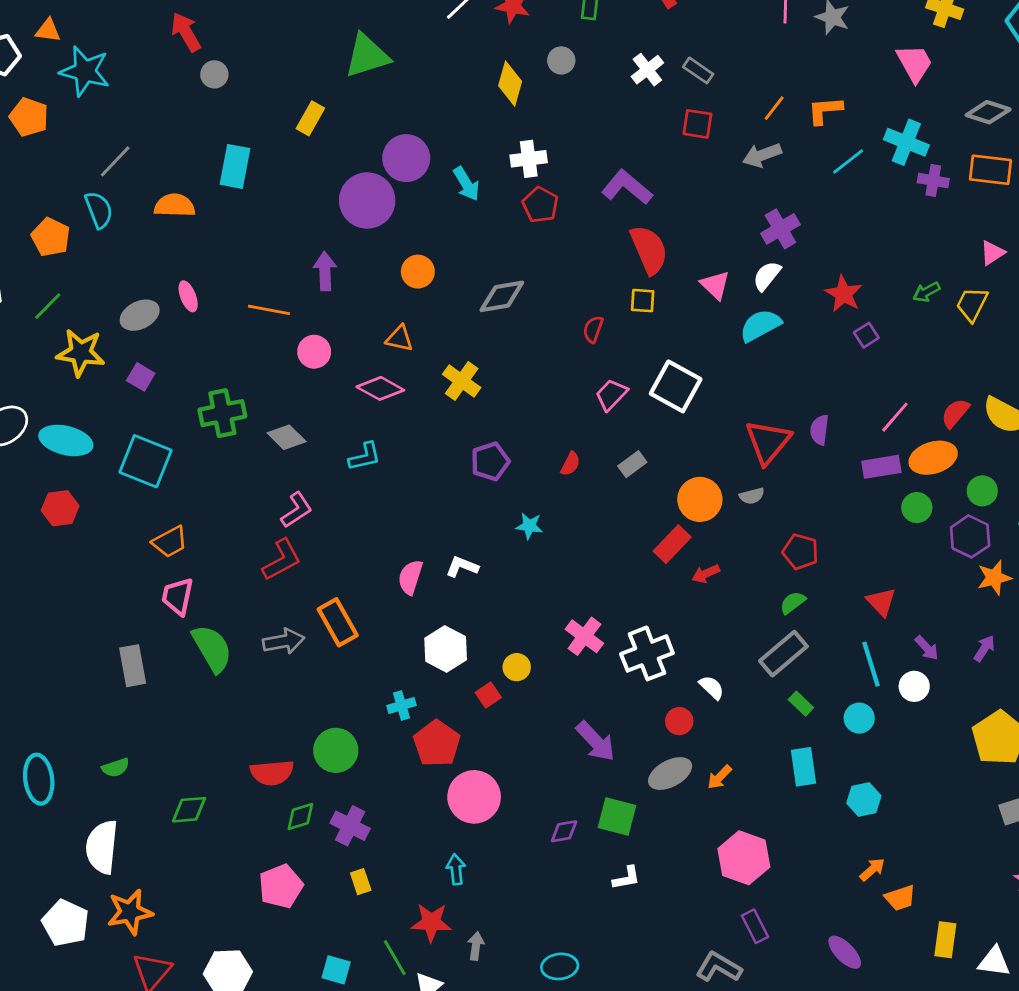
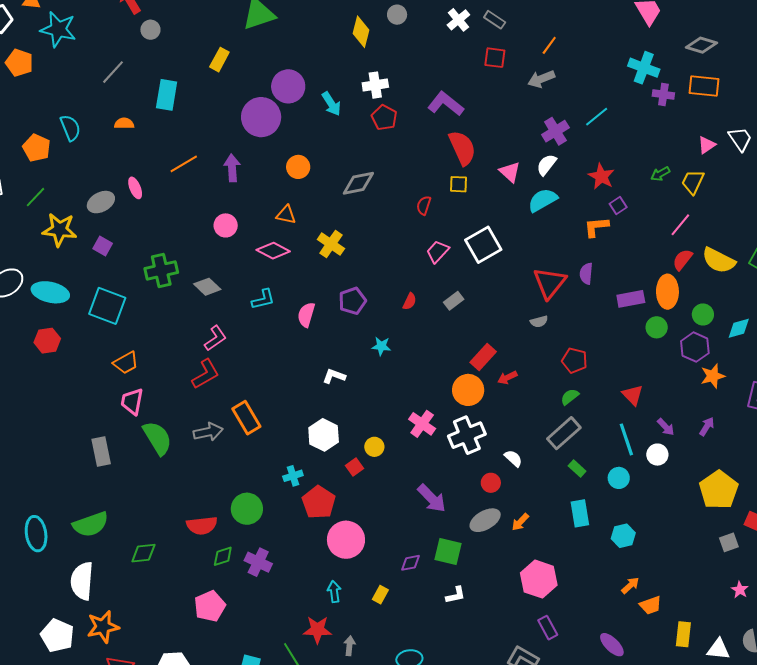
orange L-shape: (825, 110) -> (596, 227), moved
gray line: (115, 161) -> (113, 72), moved
cyan line: (848, 161) -> (597, 117), moved
orange semicircle: (175, 205) -> (124, 123), size x0.7
orange line: (269, 310) -> (184, 164), moved, turned -40
white square: (676, 386) -> (483, 245), turned 33
pink line: (895, 417) -> (680, 225), moved
orange ellipse: (933, 458) -> (667, 292), turned -72
orange circle: (700, 499) -> (468, 390), moved
pink semicircle: (410, 577) -> (306, 315), moved
green semicircle: (116, 768) -> (91, 524), size x1.8
yellow rectangle: (361, 882) -> (380, 595), moved, turned 48

